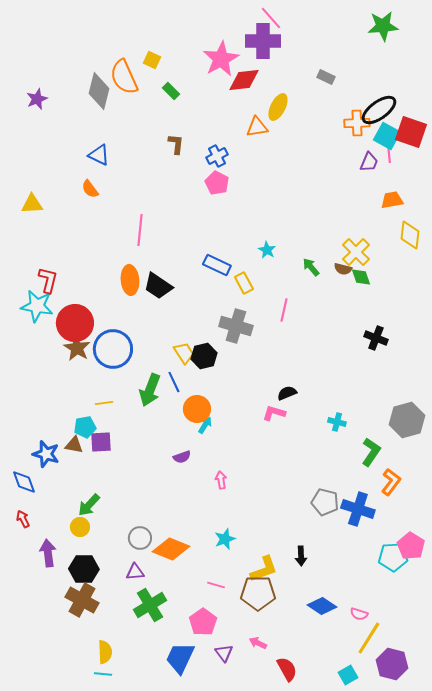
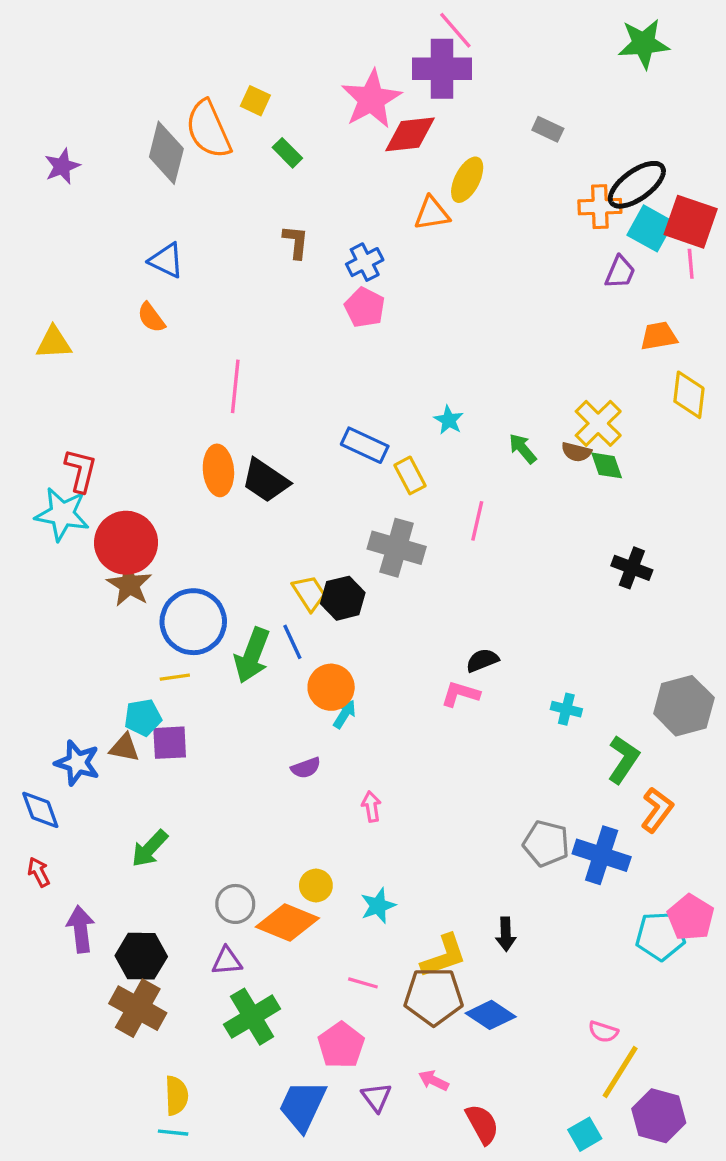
pink line: (389, 154) -> (691, 264), moved
blue circle: (113, 349) -> (193, 622), moved
yellow circle: (80, 527) -> (316, 885), moved
blue diamond: (322, 606) -> (491, 1015), moved

